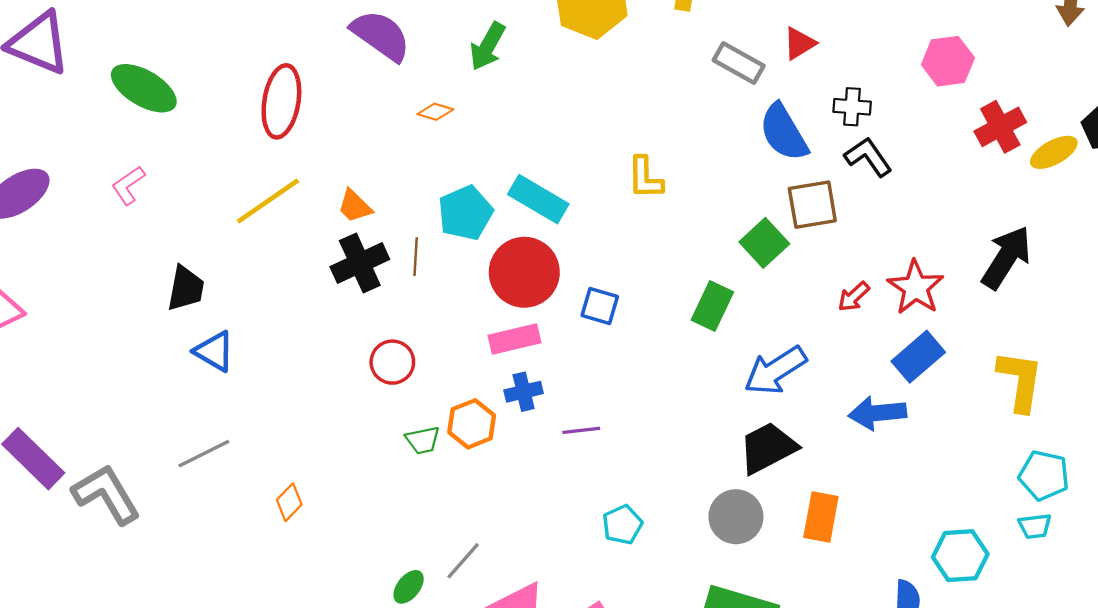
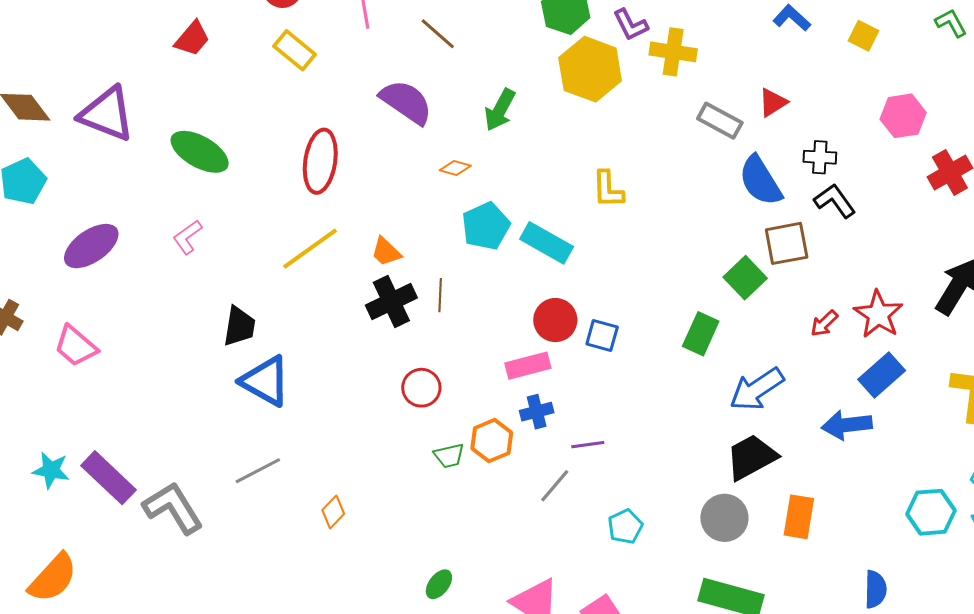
yellow L-shape: (645, 178) -> (608, 189), moved
cyan pentagon: (465, 213) -> (486, 226), moved
red circle: (524, 272) -> (555, 320), moved, size x0.7
blue triangle: (214, 351) -> (265, 381), size x1.4
cyan hexagon: (960, 556) -> (931, 512), moved
gray line: (463, 561) -> (555, 486), moved

